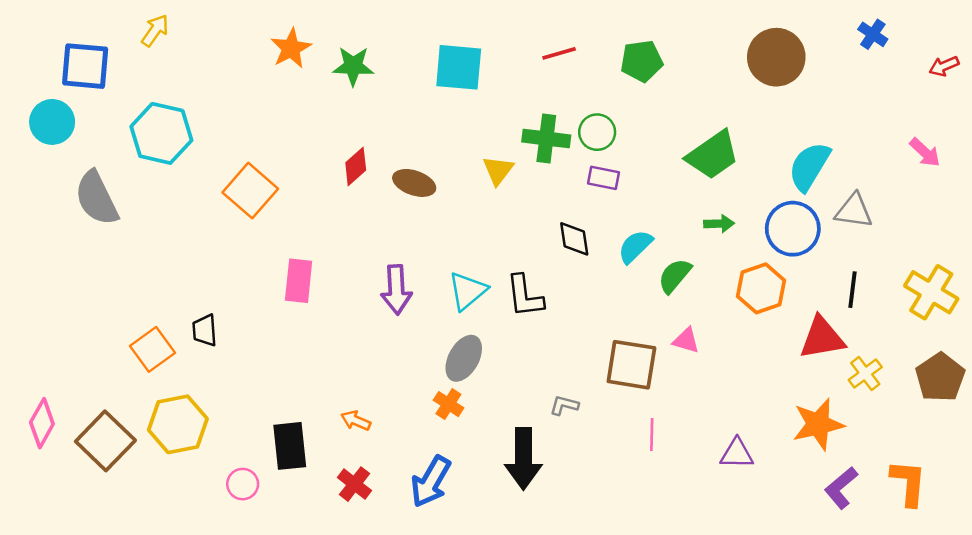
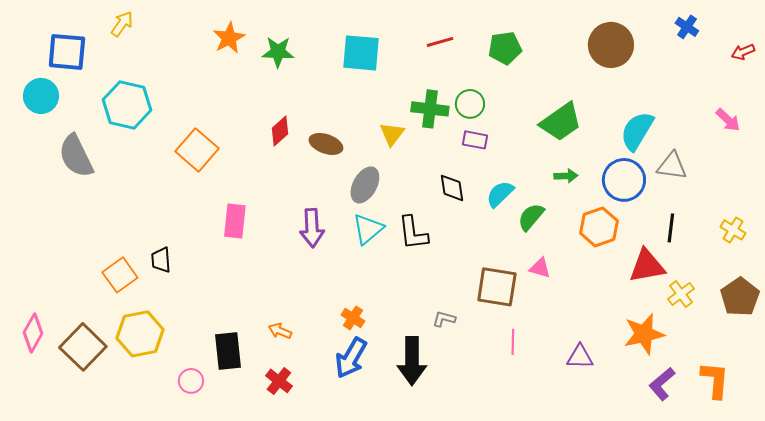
yellow cross: (931, 292) -> (733, 230), size x0.6
gray ellipse: (464, 358) -> (365, 185), moved
blue arrow: (431, 482) -> (351, 358), moved

